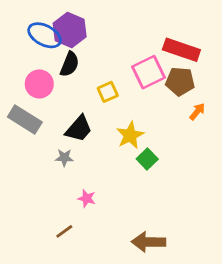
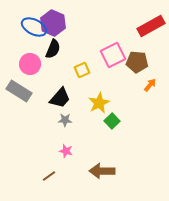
red rectangle: (181, 50) -> (151, 26), moved, turned -48
gray star: (64, 158) -> (65, 120), moved
brown arrow: (149, 242) -> (102, 171), moved

